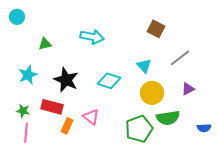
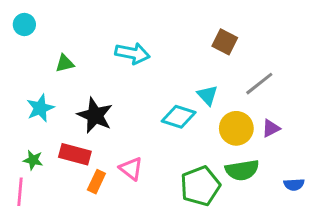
cyan diamond: (109, 81) -> (179, 117), moved
yellow circle: (152, 93) -> (236, 128), moved
pink line: (26, 133) -> (20, 192), moved

